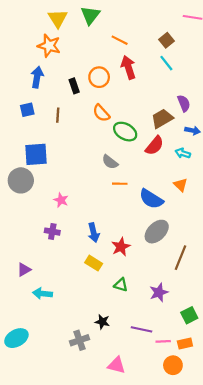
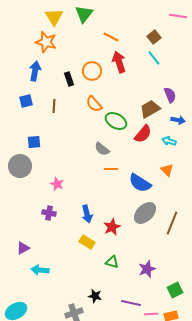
blue square: (36, 154) -> (34, 142), size x0.6
brown line: (181, 258) -> (172, 223), moved

